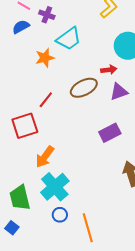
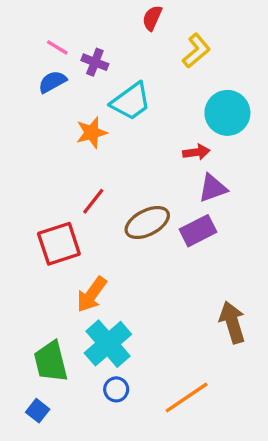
brown ellipse: (84, 88) -> (147, 223), moved
purple rectangle: (110, 133) -> (198, 231), moved
orange line: (88, 228) -> (187, 398), moved, turned 72

